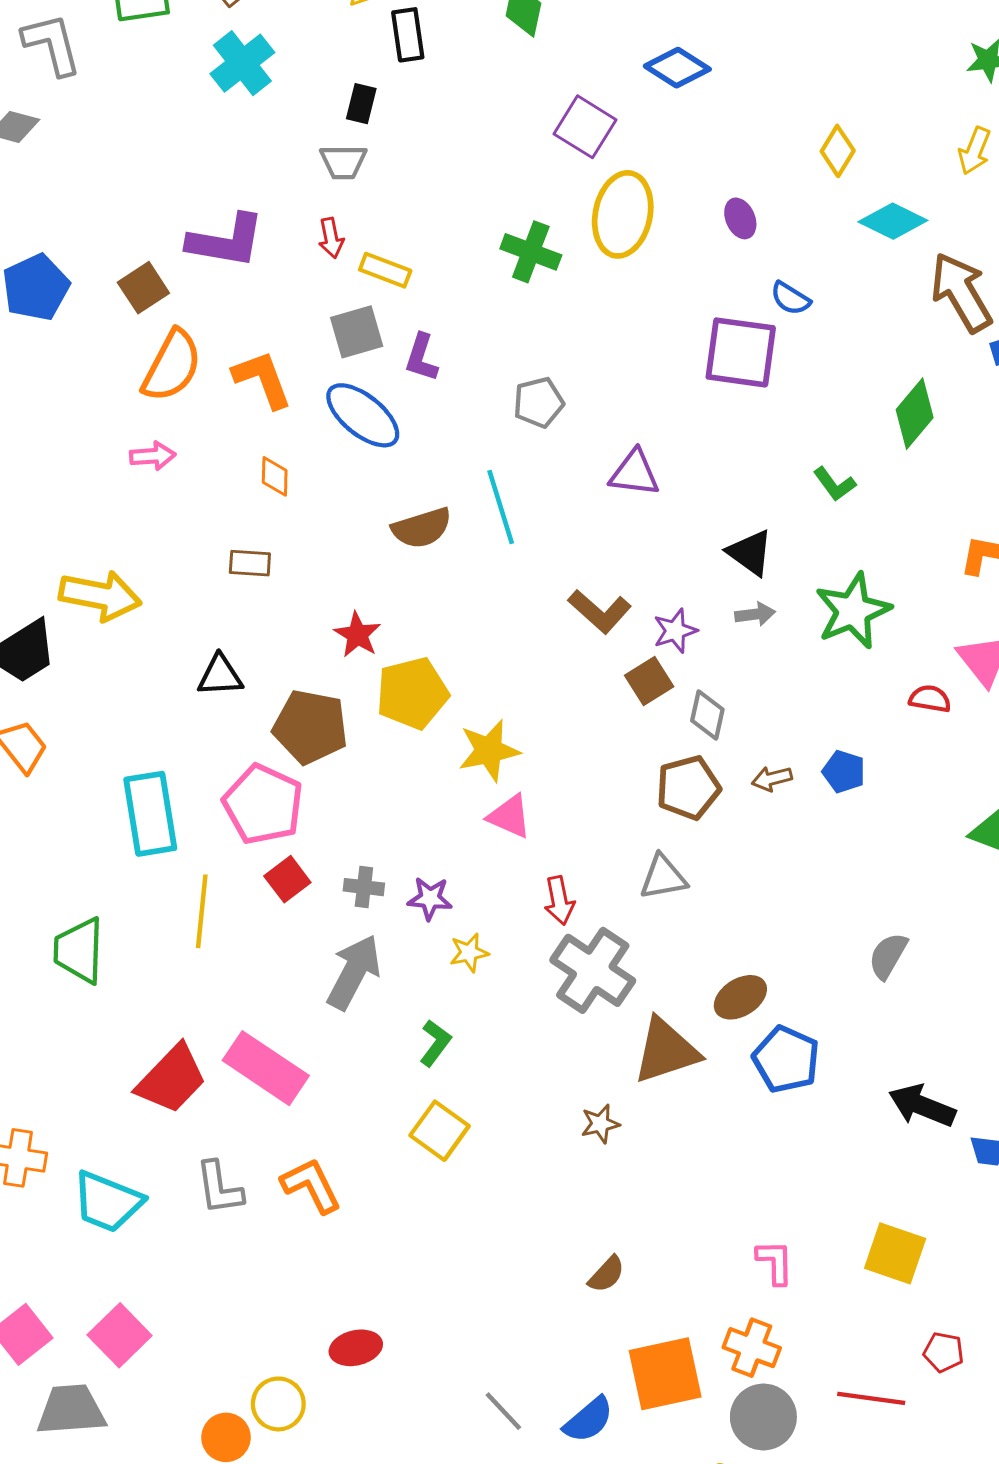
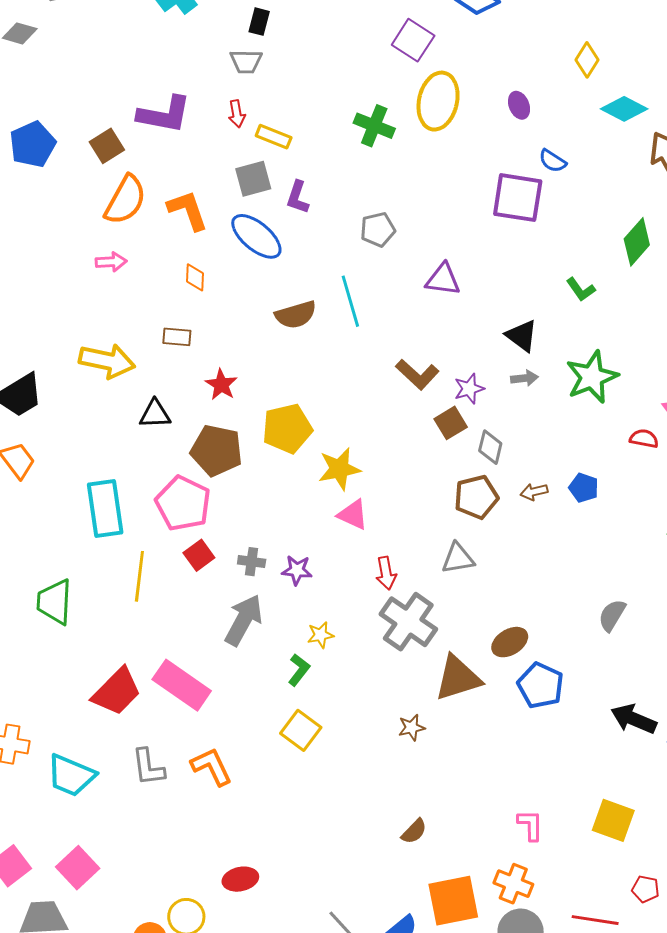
yellow arrow: (100, 596) -> (107, 361), moved
red star: (357, 635) -> (221, 385), moved
yellow star: (469, 953) -> (320, 635), moved

